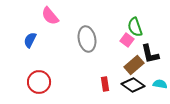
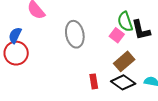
black L-shape: (150, 54) -> (141, 30), moved
red circle: (39, 82) -> (16, 53), moved

